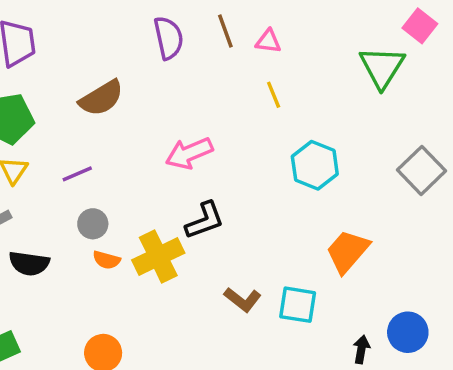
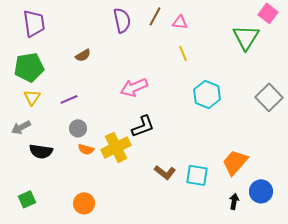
brown line: (225, 31) -> (155, 16), turned 48
brown semicircle: (101, 98) -> (83, 55), size x0.6
orange trapezoid: (348, 251) -> (235, 162), moved

